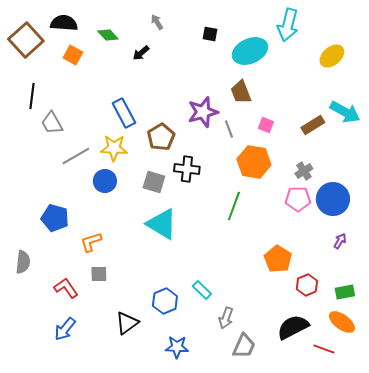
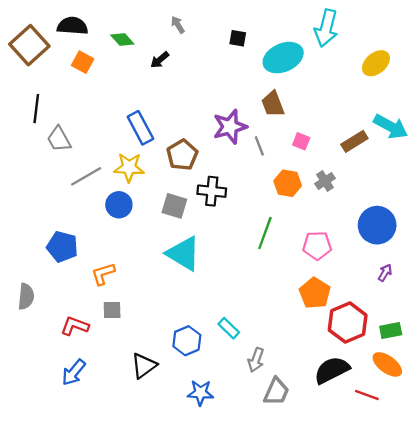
orange hexagon: (254, 162) -> (288, 183), size x0.7
gray cross: (304, 171) -> (325, 181), moved
pink pentagon: (298, 199) -> (317, 246), moved
red hexagon: (307, 285) -> (348, 323), size x1.6
red L-shape: (66, 288) -> (75, 326), turned -35

